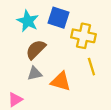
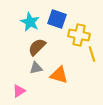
yellow line: (91, 67) -> (92, 54), moved

